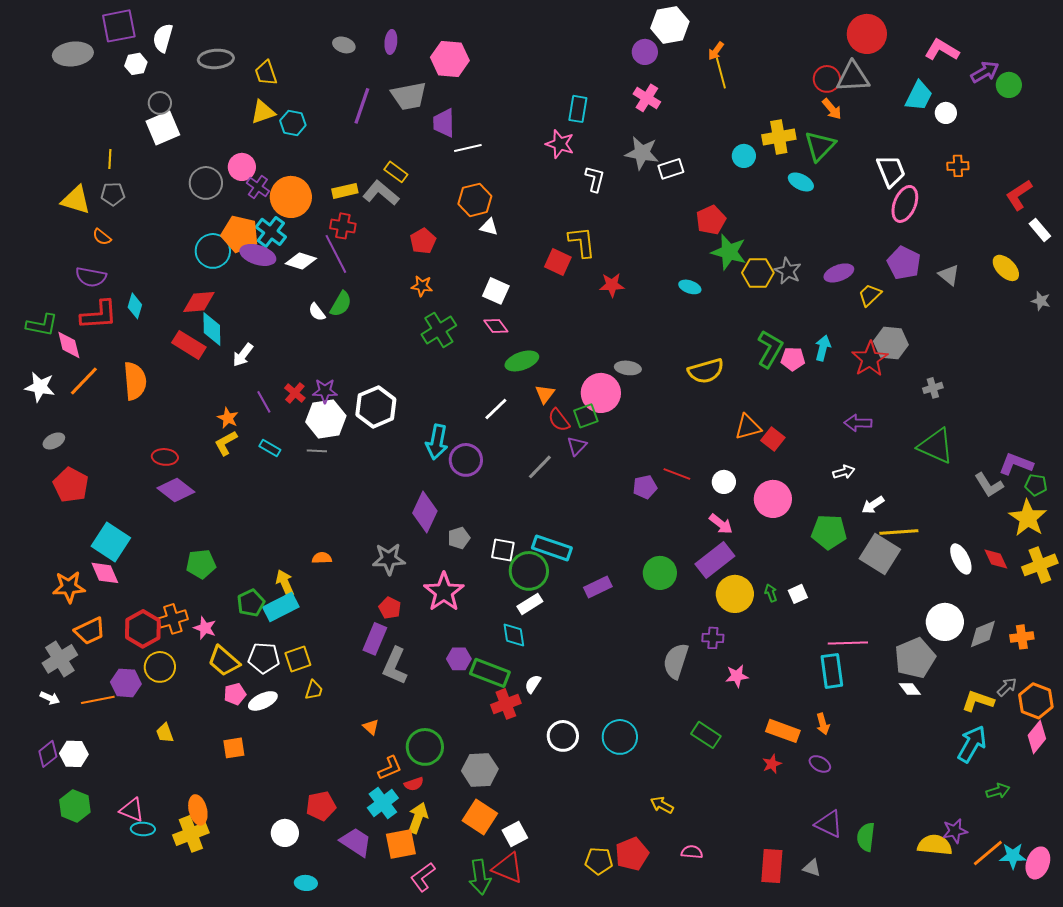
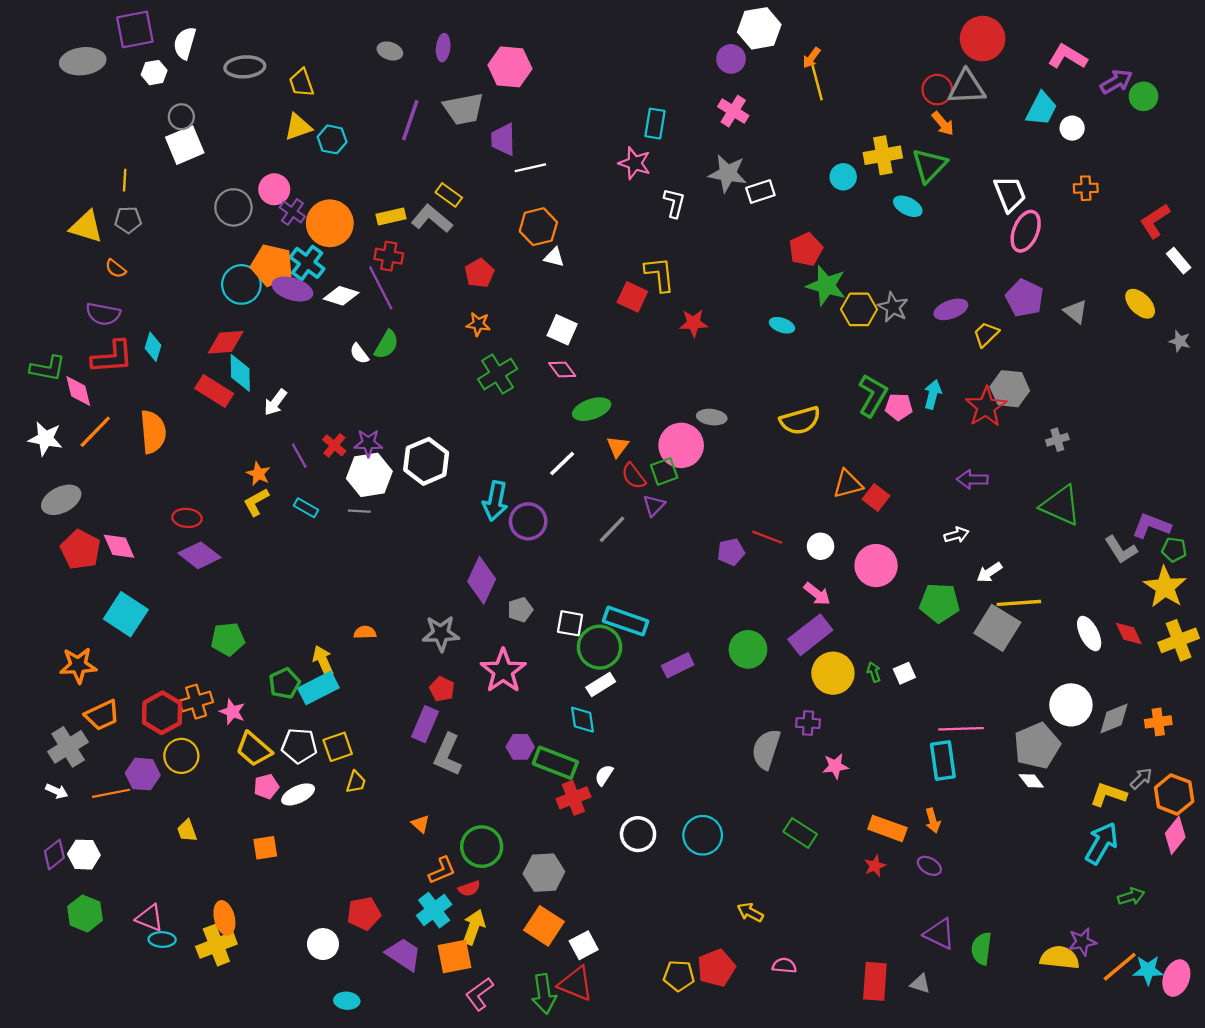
gray ellipse: (54, 441) -> (61, 500), size x1.6
pink diamond: (105, 573) -> (119, 546), moved

